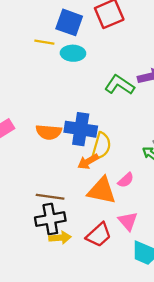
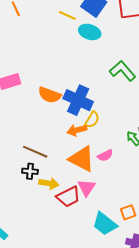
yellow semicircle: (101, 146) -> (92, 120), size x0.7
black cross: (50, 219) -> (30, 171), size x0.6
pink triangle: (128, 221) -> (87, 188), moved
yellow arrow: (60, 238) -> (49, 183), moved

